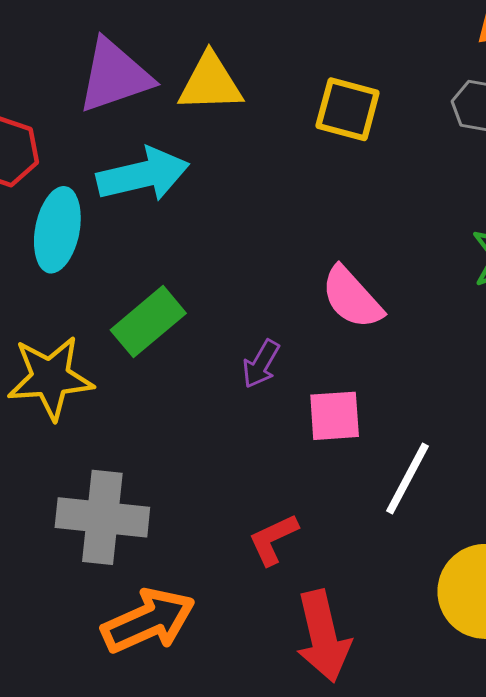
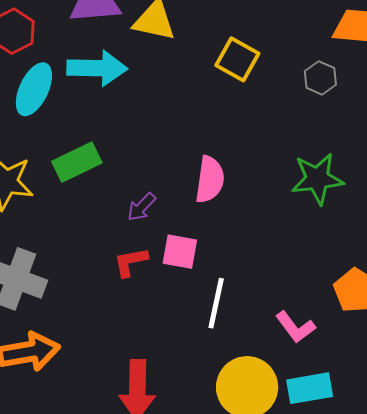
pink semicircle: (352, 298) -> (210, 180), turned -144
white line: (408, 478) -> (216, 303), turned -30
red L-shape: (273, 539) -> (131, 262), moved

